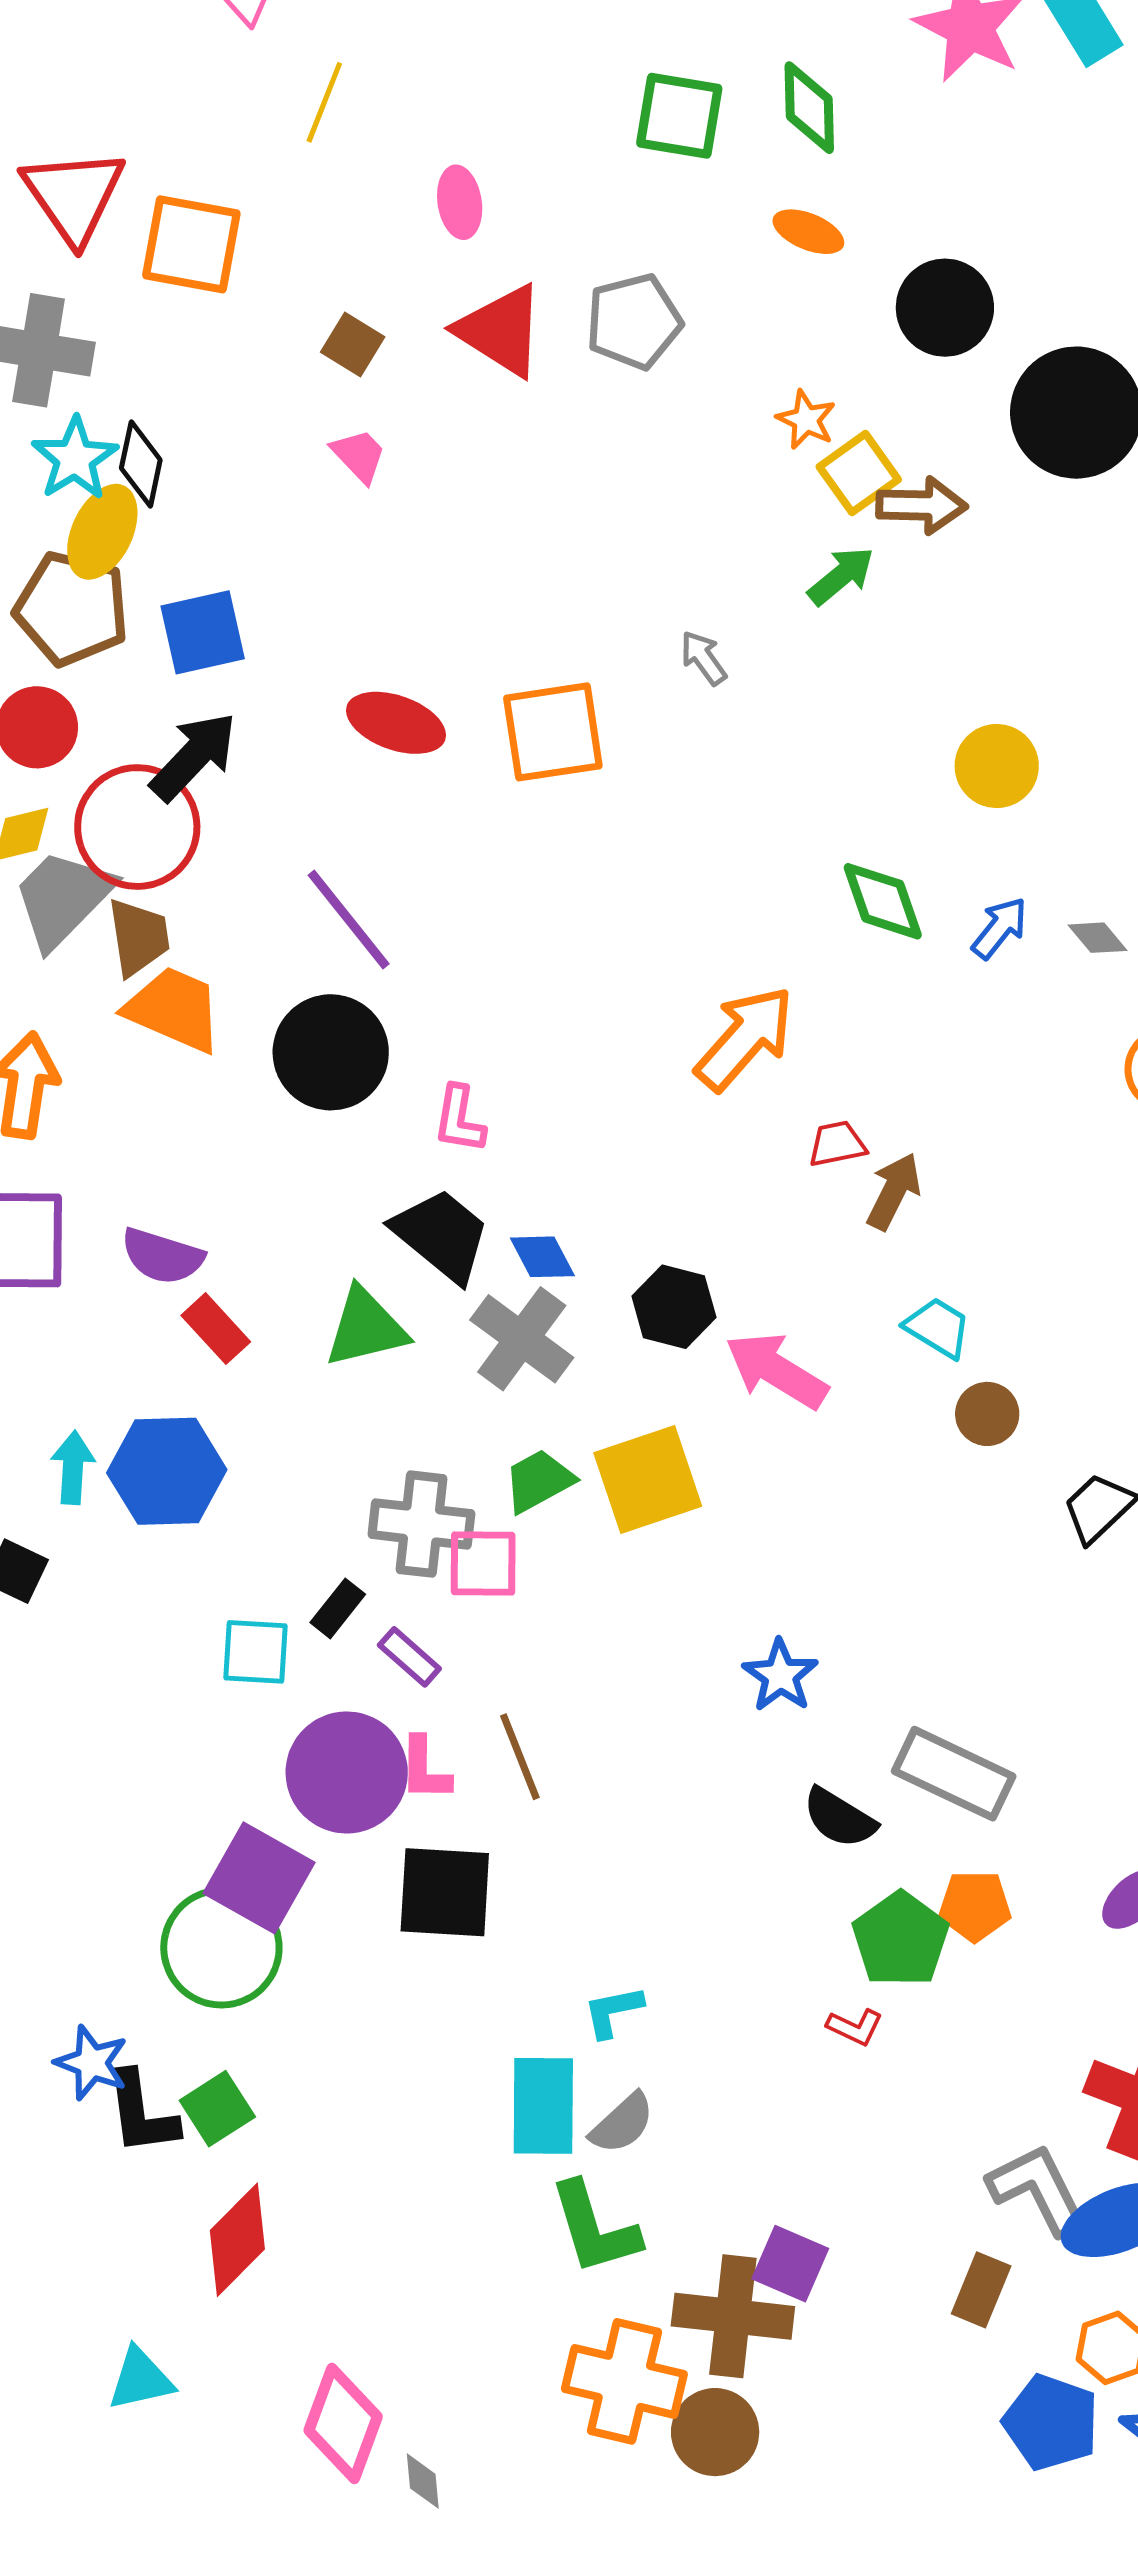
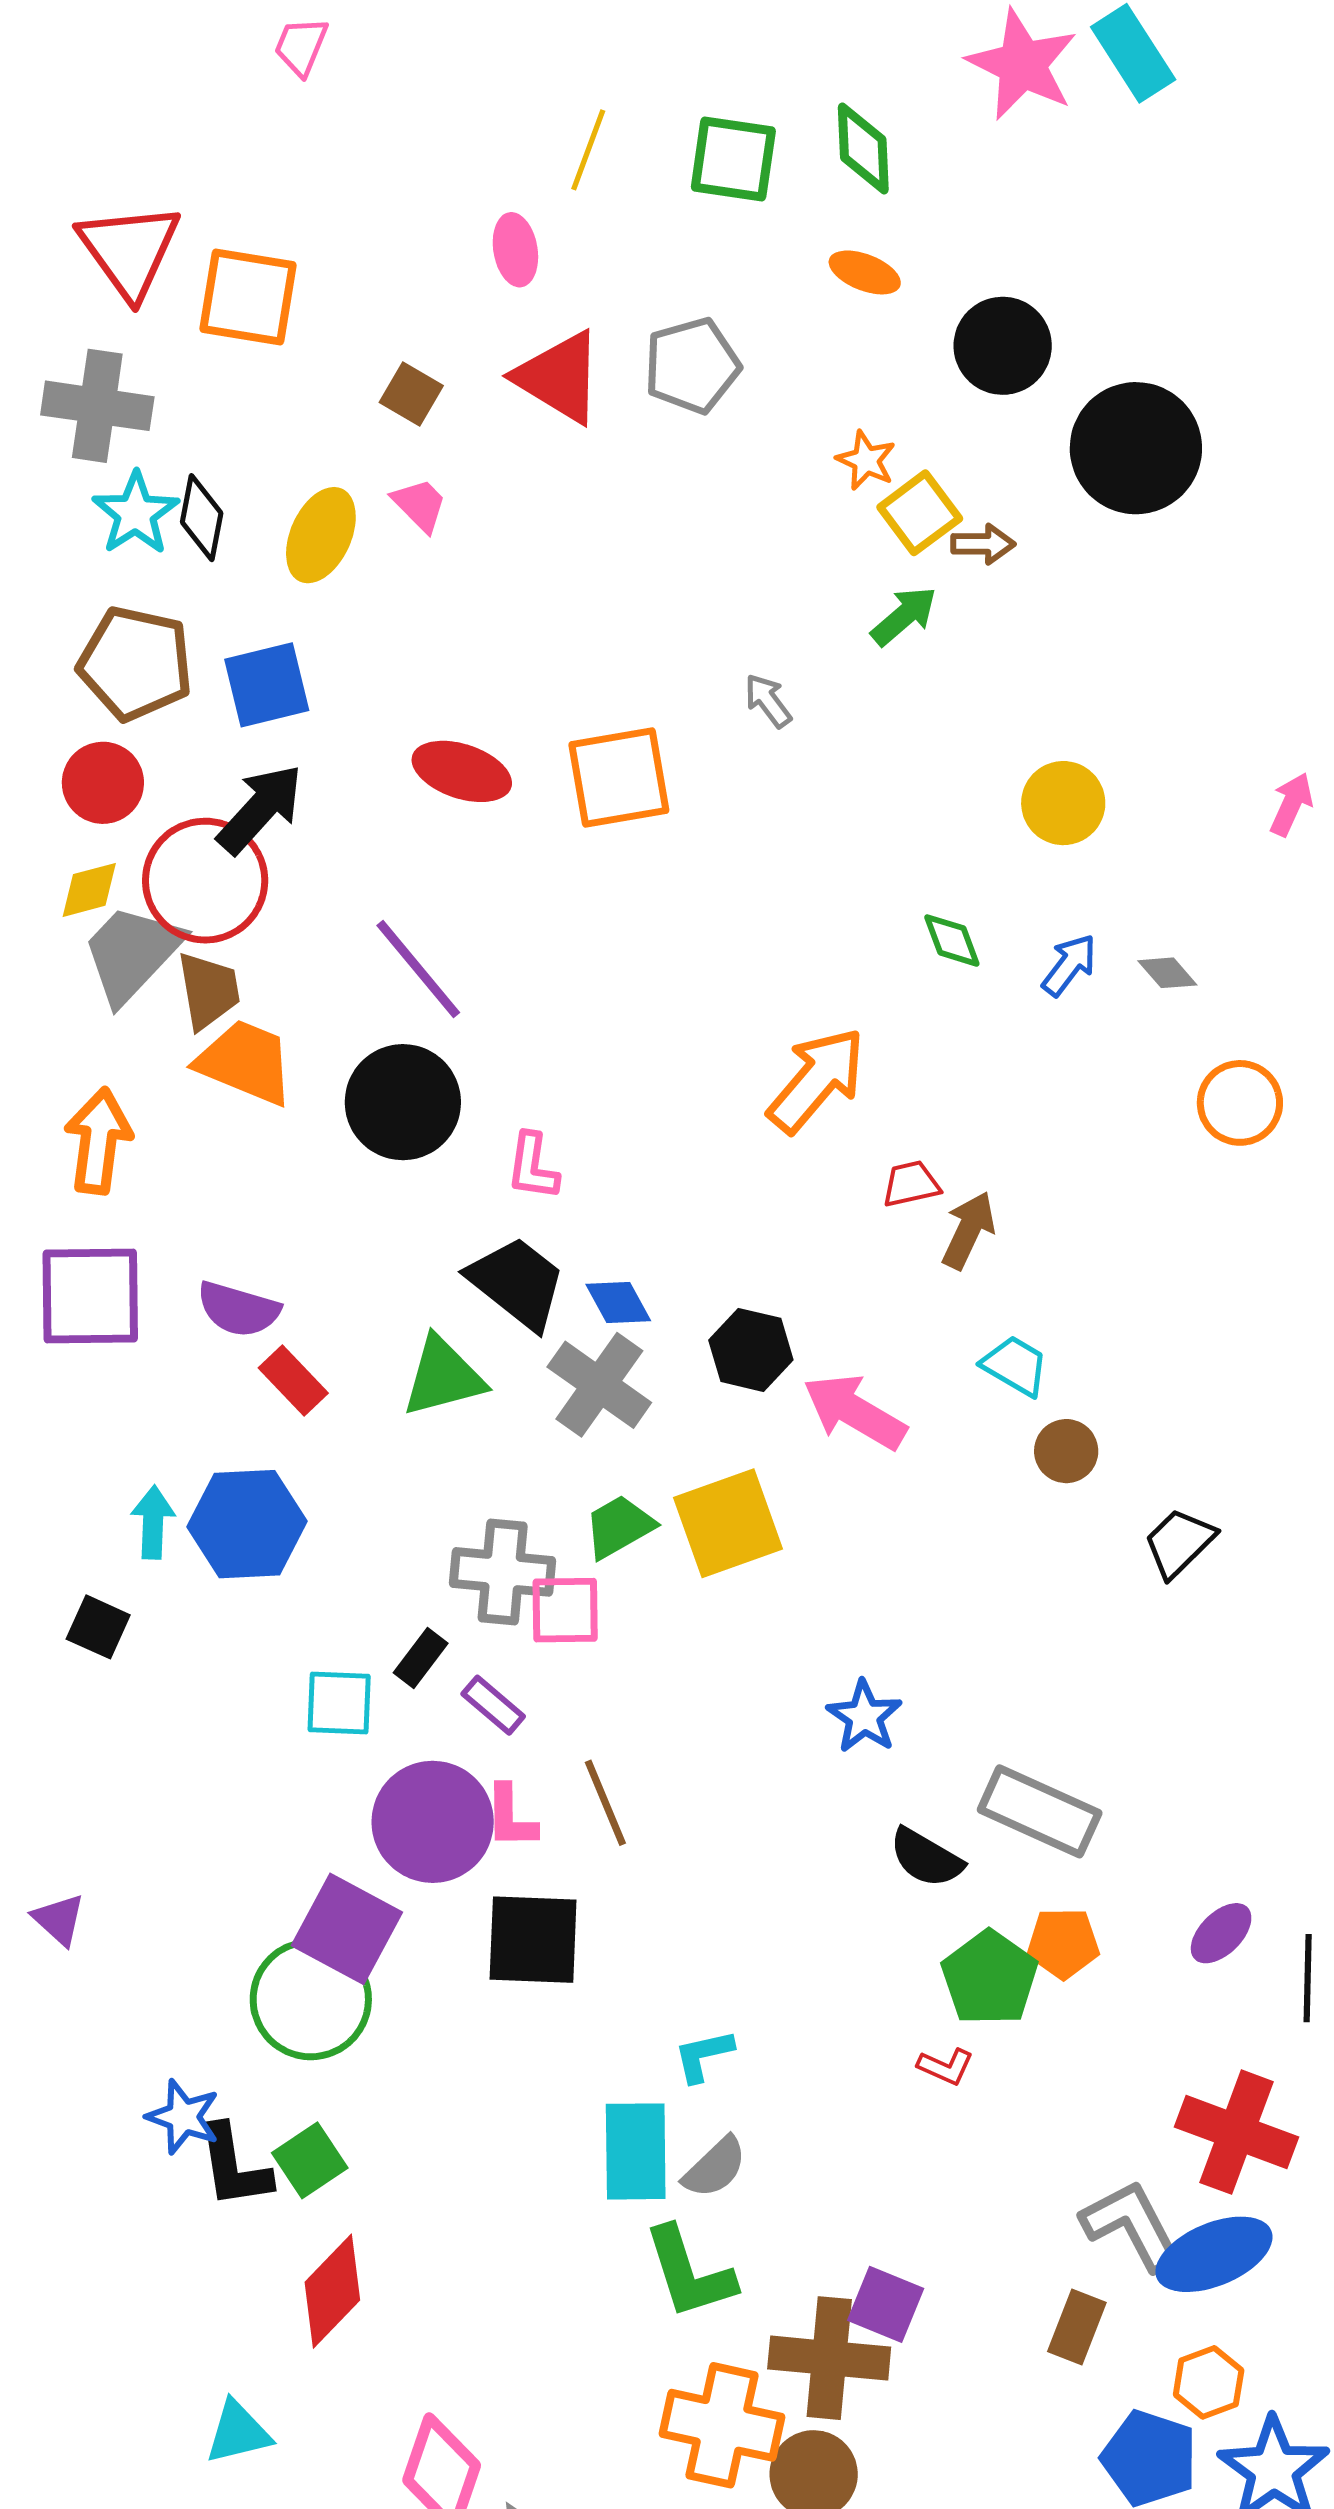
yellow line: (324, 102) -> (588, 150), moved
brown arrow: (922, 505) -> (983, 544), size x0.7
yellow ellipse: (102, 532) -> (321, 535), moved
green diamond: (883, 901) -> (952, 940), size x0.7

